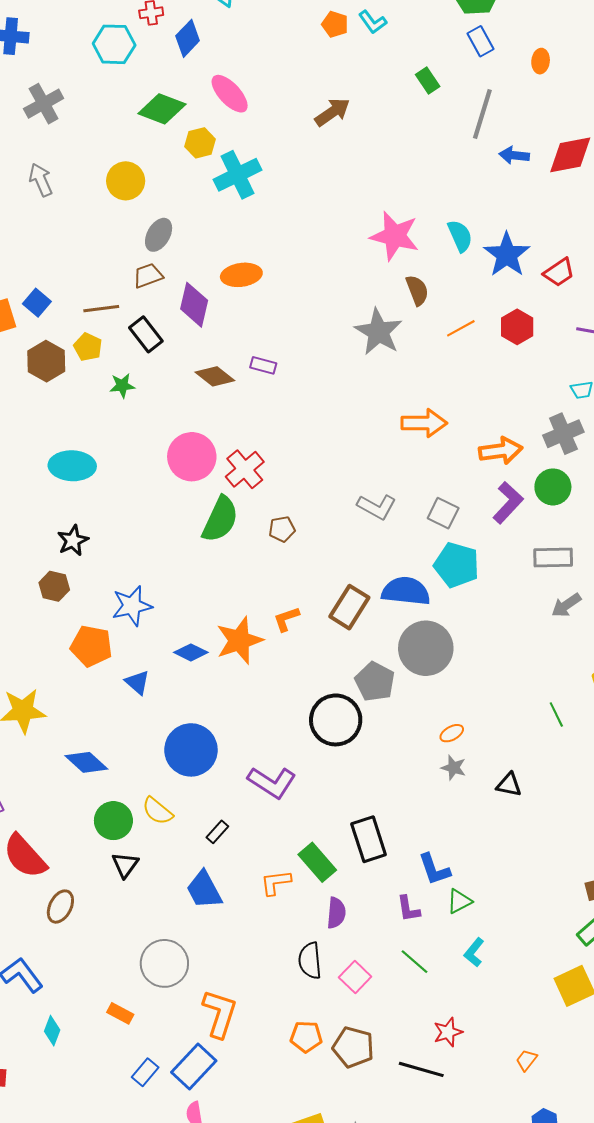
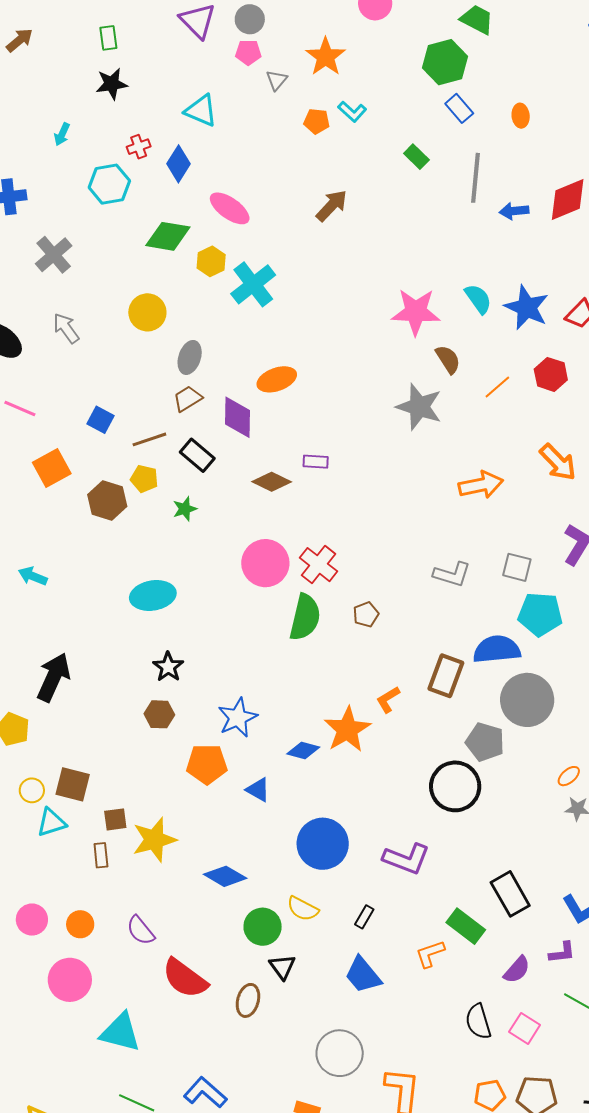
blue square: (37, 303) -> (100, 420), moved
orange arrow: (501, 451) -> (558, 462), moved, turned 66
brown ellipse: (60, 907) -> (248, 1000), moved
purple L-shape: (408, 909) -> (562, 953), turned -76
purple semicircle: (336, 913) -> (517, 970), moved, turned 48

